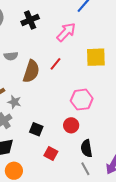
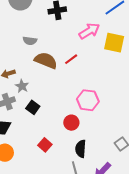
yellow square: (96, 57) -> (114, 43), moved
brown semicircle: (31, 71) -> (46, 60), turned -100
black square: (36, 129) -> (33, 107), moved

